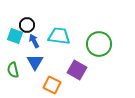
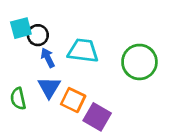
cyan square: (15, 36) -> (21, 28), moved, turned -35
purple square: (77, 70) -> (97, 117), moved
orange square: (52, 85) -> (73, 100), moved

